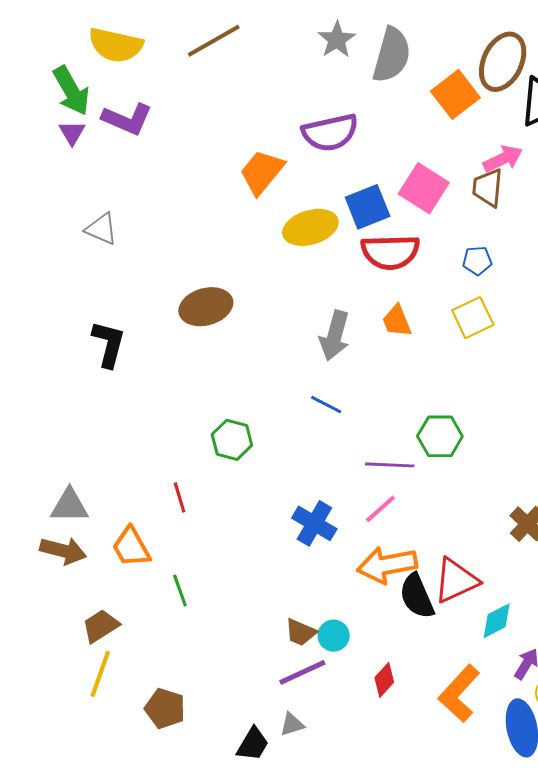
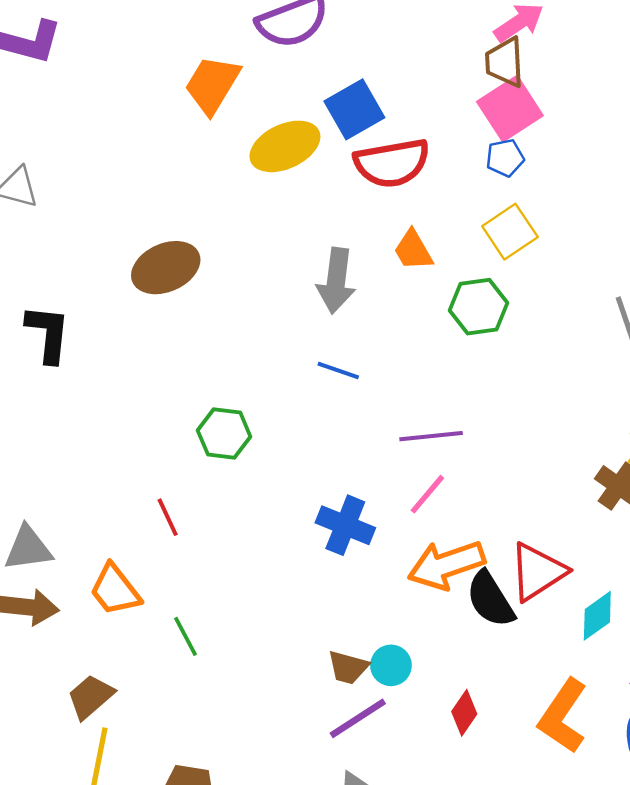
pink square: (424, 188) -> (510, 109), moved, turned 33
green hexagon: (440, 436) -> (479, 307), moved

